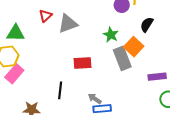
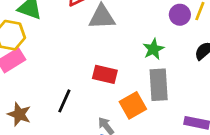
orange square: (134, 47) -> (133, 105), moved

